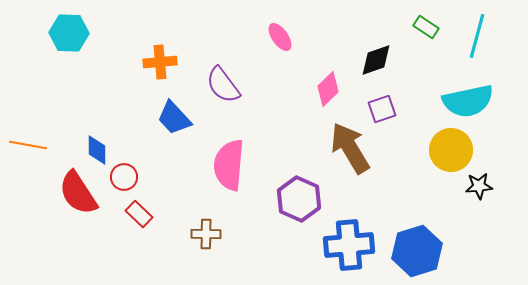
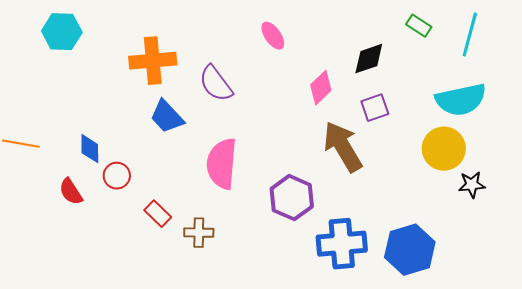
orange cross: (160, 62) -> (153, 61), size x1.4
red semicircle: (78, 193) -> (71, 192), size x0.6
red rectangle: (139, 214) -> (158, 214), moved

